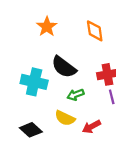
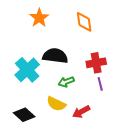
black semicircle: (64, 67) -> (55, 56), turned 150
cyan cross: (34, 82) -> (27, 70), turned 35

